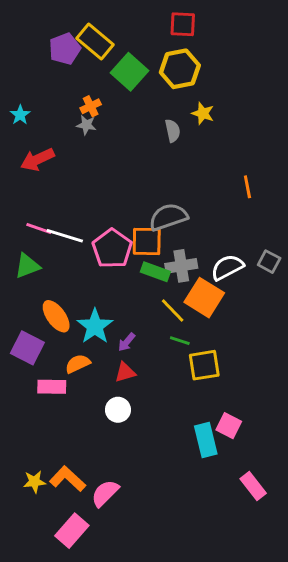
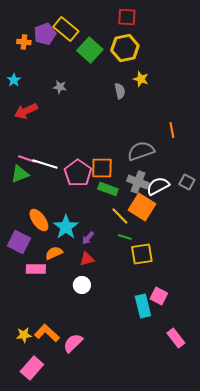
orange cross: (91, 106) -> (24, 42), moved, turned 32
gray semicircle: (168, 217) -> (141, 151), moved
green triangle: (27, 266) -> (20, 174), moved
gray cross: (181, 266) -> (138, 182), moved, turned 30
pink rectangle: (72, 531) -> (32, 368), moved

